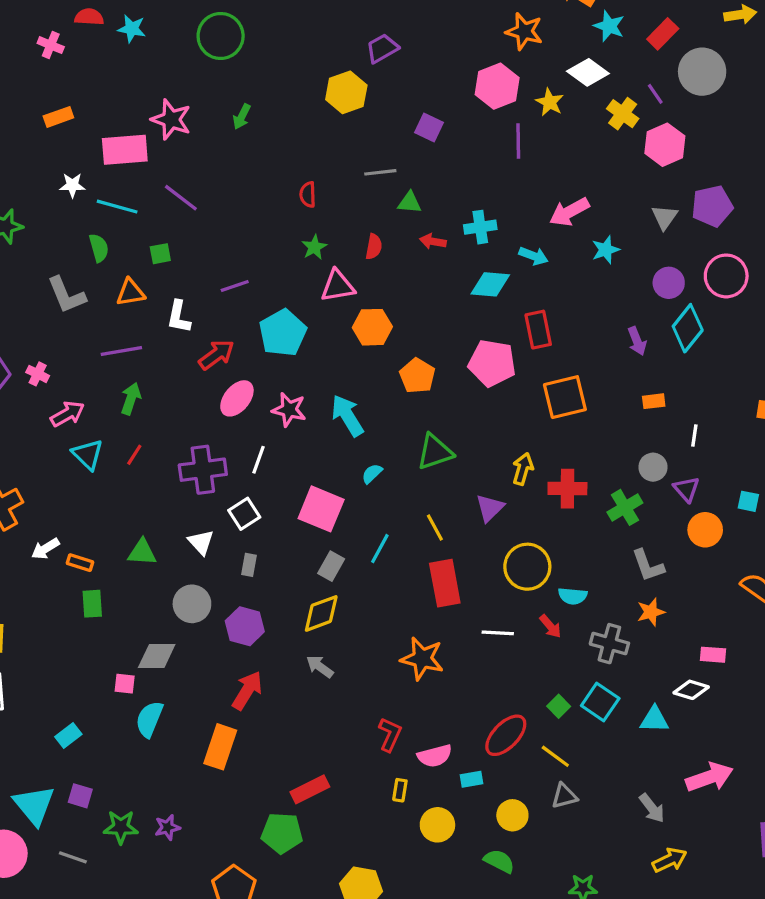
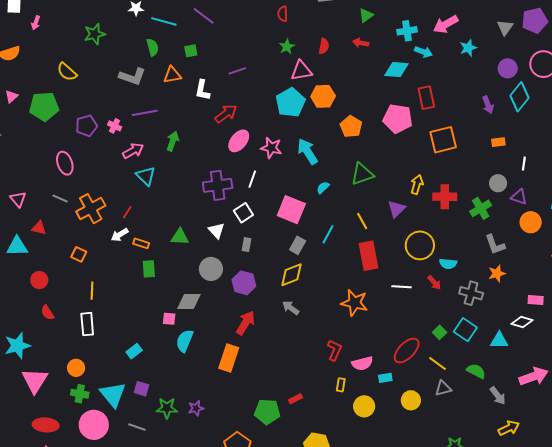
green triangle: (410, 203) -> (366, 15), moved, turned -42
cyan cross: (480, 227) -> (407, 31), moved
gray L-shape: (66, 295) -> (132, 77), turned -48
cyan pentagon: (283, 333) -> (290, 102), moved
purple line: (121, 351) -> (145, 113), moved
red line: (134, 455) -> (127, 212), moved
purple triangle: (687, 489) -> (519, 197), turned -30
red rectangle: (310, 789) -> (296, 399), moved, size x0.6
green semicircle: (499, 861) -> (476, 371), moved

